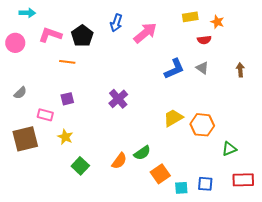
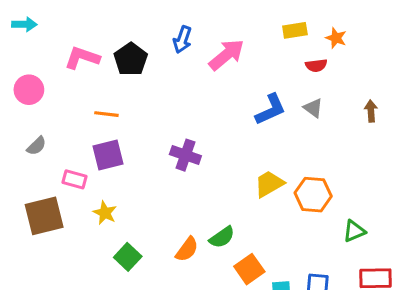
cyan arrow: (27, 13) -> (24, 24), moved
pink circle: (15, 43) -> (29, 90), moved
orange line: (67, 62) -> (106, 114), moved
purple square: (67, 99) -> (108, 155), size x1.5
purple cross: (118, 99) -> (185, 155), turned -30

